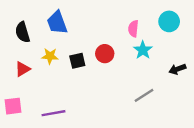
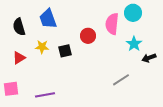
cyan circle: (169, 21) -> (133, 13), moved
pink semicircle: (133, 29) -> (112, 24), size x1.5
cyan star: (143, 50) -> (134, 44), moved
red circle: (105, 54) -> (88, 36), moved

